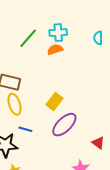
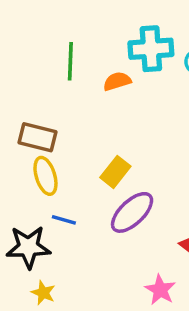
cyan cross: (58, 33) -> (151, 49), moved, size x1.4
green line: (28, 38) -> (70, 61), turned -40

